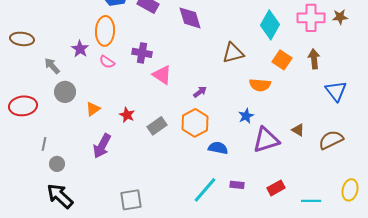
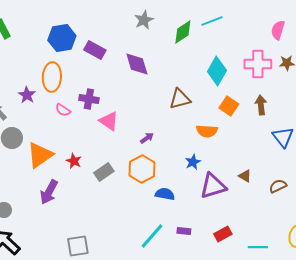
pink semicircle: (107, 62) -> (63, 110), moved
orange triangle: (93, 109) -> (40, 155), size x1.8
brown semicircle: (331, 140) -> (278, 186), size x0.7

